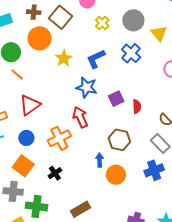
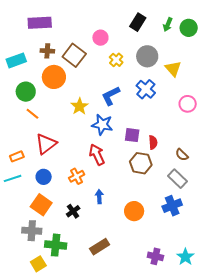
yellow star: (64, 58) -> (80, 106), moved
purple square: (116, 99) -> (132, 135), turned 35
orange cross: (59, 138) -> (77, 176), size x0.7
brown hexagon: (119, 140) -> (141, 163), moved
blue arrow: (100, 160) -> (99, 197), moved

